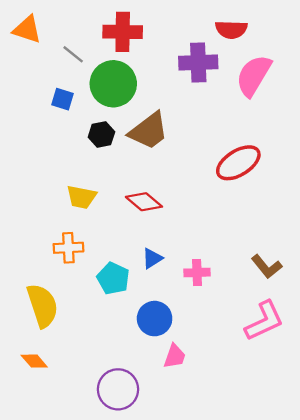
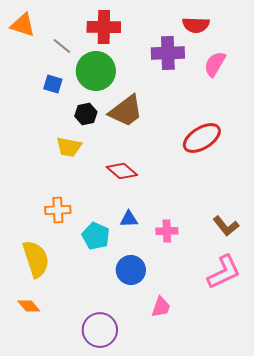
pink semicircle: (254, 76) -> (215, 64), size x0.7
yellow trapezoid: (81, 197) -> (69, 147), moved
blue triangle: (152, 258) -> (129, 219), turned 30
pink trapezoid: (175, 356) -> (161, 307), moved

